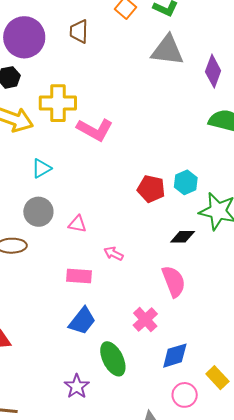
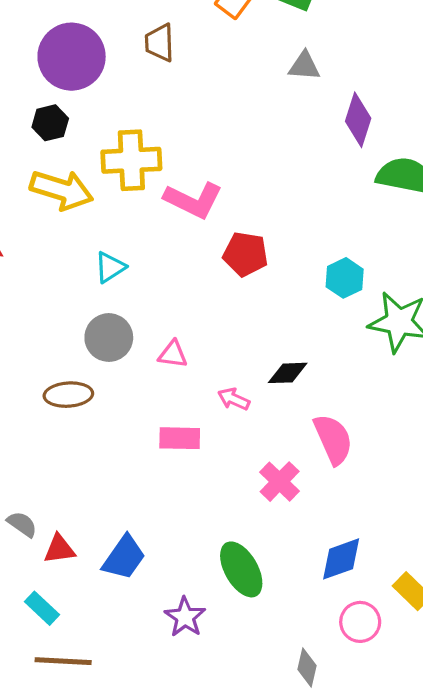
gray triangle: (168, 50) -> (304, 66), size x0.6
purple diamond: (213, 71) -> (358, 120), moved
red pentagon: (151, 189) -> (245, 254), moved
black diamond: (183, 237) -> (288, 373), moved
pink cross: (145, 320) -> (280, 482), moved
blue trapezoid: (82, 321) -> (124, 558), moved

